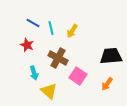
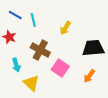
yellow arrow: (72, 31) -> (65, 28), moved

